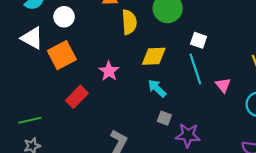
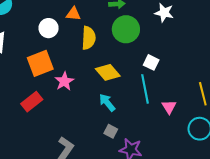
white circle: (64, 17) -> (49, 28), moved
orange square: (62, 55) -> (40, 63), moved
yellow diamond: (154, 56) -> (108, 72), turned 45

